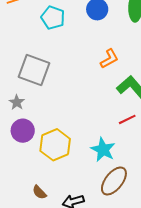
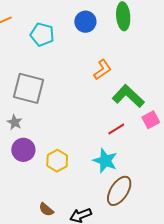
red line: (127, 119) -> (116, 129), moved
yellow hexagon: (55, 145) -> (57, 161), size x0.7

